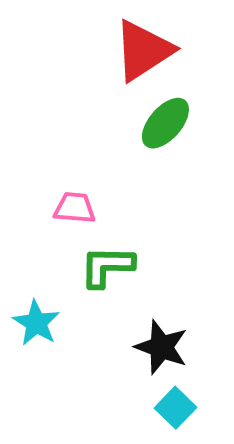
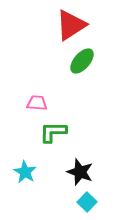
cyan star: (36, 323) -> (25, 172), moved

